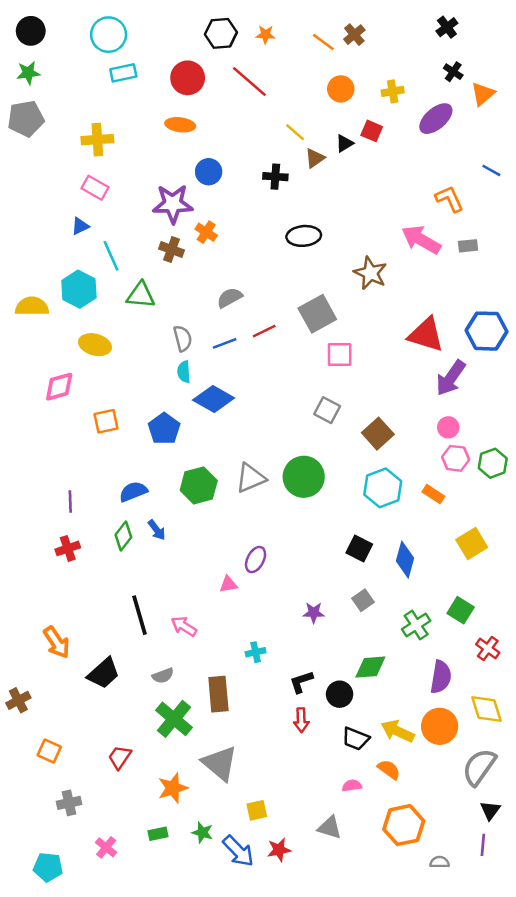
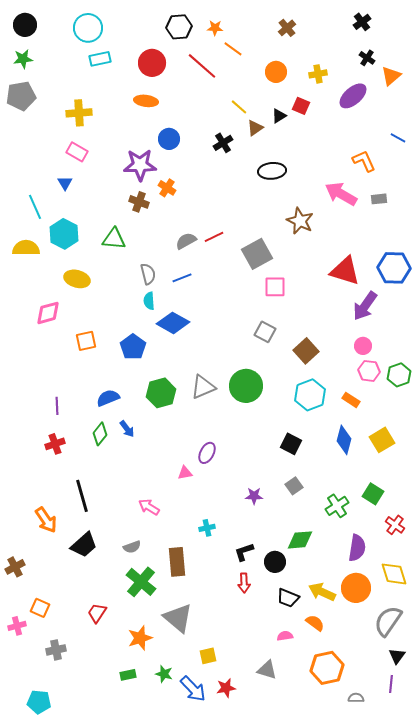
orange line: (323, 42) -> (233, 49), moved
black cross: (275, 177) -> (223, 143), turned -36
blue triangle: (80, 226) -> (65, 183), turned -35
black ellipse: (304, 236) -> (272, 171), moved
cyan line: (111, 256) -> (35, 207), moved
red line: (264, 331) -> (214, 237), moved
blue diamond: (405, 560) -> (344, 440), moved
black line: (139, 615) -> (82, 496), moved
pink cross: (106, 847) -> (17, 626), moved, turned 36

